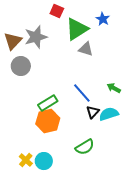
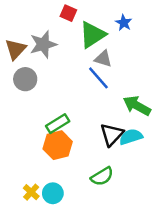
green arrow: (114, 88) -> (137, 106), size x1.6
blue line: (82, 93) -> (98, 78), moved
black triangle: (93, 112) -> (112, 134), size x1.5

